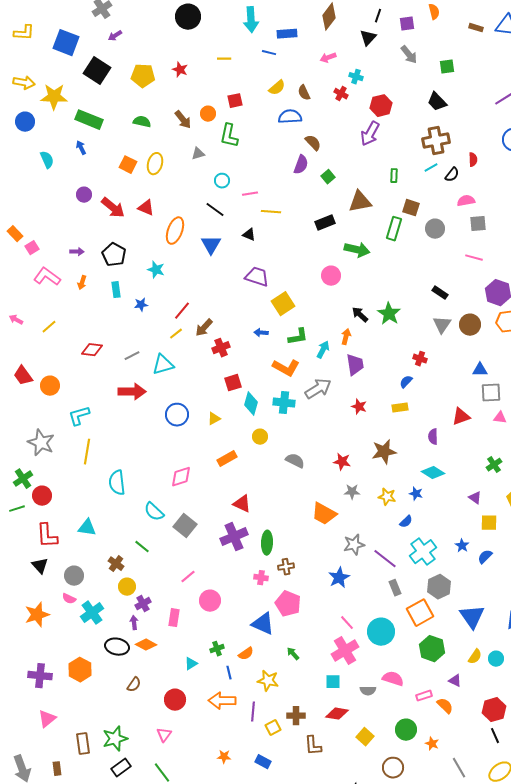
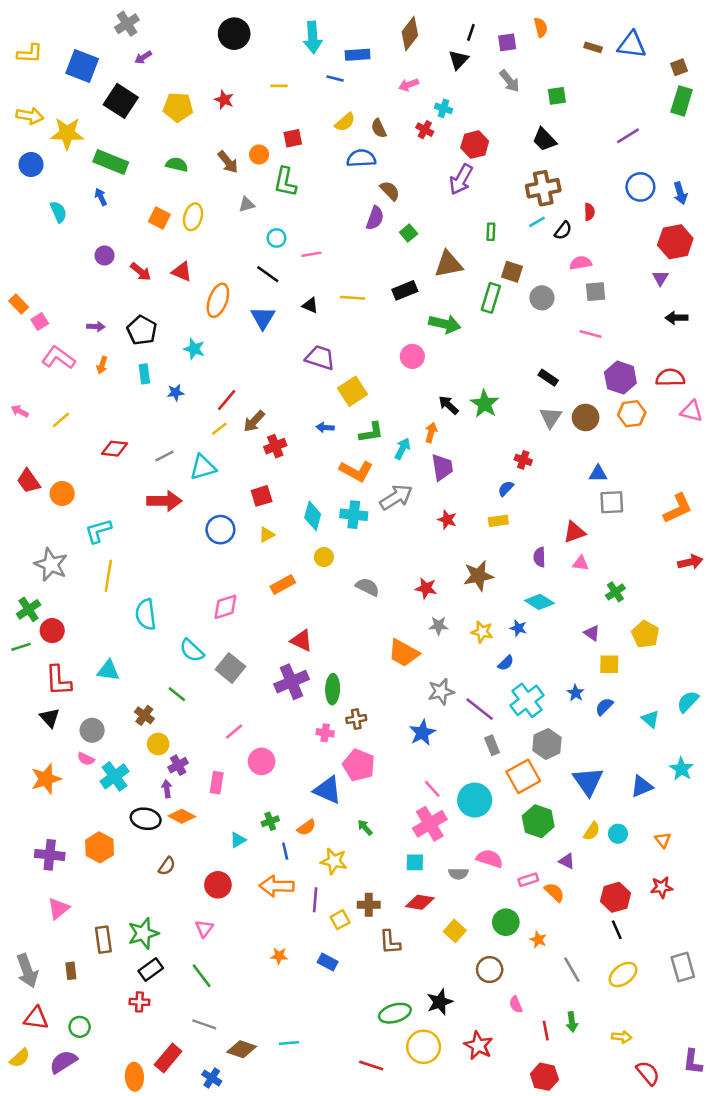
red arrow: (113, 208) -> (141, 272), size x0.7
yellow line: (271, 212) -> (353, 298), moved
red square: (233, 383) -> (262, 496), moved
pink triangle: (500, 418) -> (581, 563), moved

